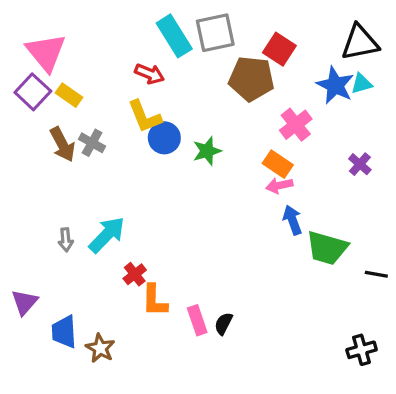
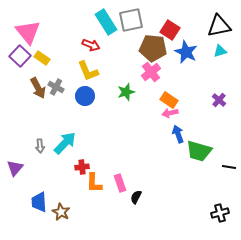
blue star: (335, 85) -> (186, 52), moved
pink cross: (296, 125) -> (151, 72), moved
blue circle: (164, 138) -> (85, 96), moved
red cross: (135, 274) -> (82, 167), turned 32
purple triangle: (25, 302) -> (15, 168), moved
pink rectangle: (197, 320) -> (120, 183), moved

